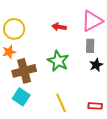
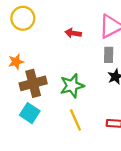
yellow circle: (14, 29) -> (23, 18), moved
green star: (58, 61) -> (72, 86), moved, turned 30

